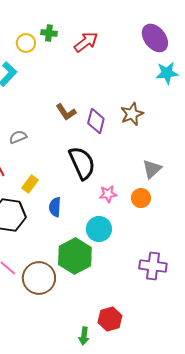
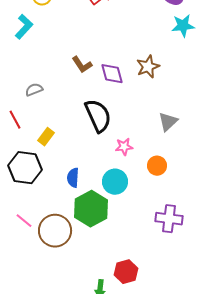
purple diamond: (96, 121) -> (112, 74), turned -30
orange circle: (141, 198) -> (157, 166), moved
blue semicircle: (55, 207) -> (73, 178), moved

